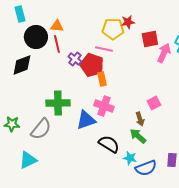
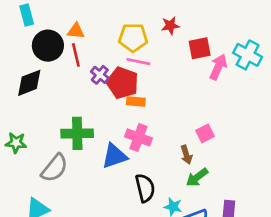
yellow pentagon: (113, 29) -> (133, 38), moved
orange rectangle: (102, 79) -> (136, 101), turned -72
green star: (12, 124) -> (16, 143), moved
green arrow: (138, 136) -> (197, 177), moved, turned -78
black semicircle: (109, 144) -> (145, 188), turned 45

